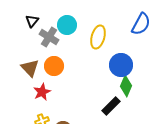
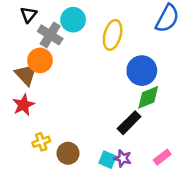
orange circle: (54, 66) -> (40, 60), moved
green diamond: (126, 86) -> (148, 97), turned 45
red star: (42, 92) -> (23, 105), moved

